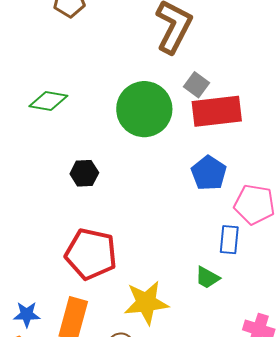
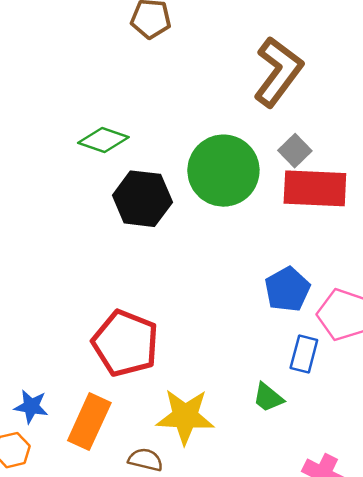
black hexagon: (84, 173) -> (142, 199), moved, size x1.6
blue pentagon: (209, 173) -> (287, 289), moved

